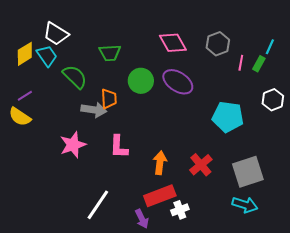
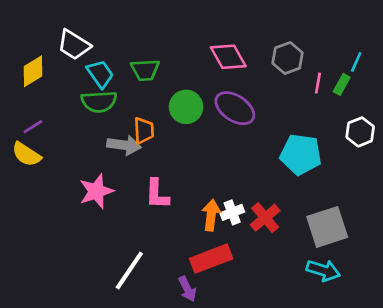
cyan trapezoid: (47, 56) -> (100, 74), moved
green semicircle: (75, 77) -> (99, 102), turned 132
white cross: (180, 210) -> (232, 212), moved

